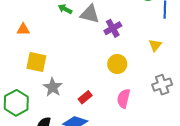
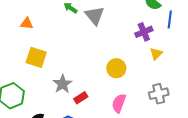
gray triangle: (90, 14) -> (95, 16), turned 30
purple cross: (113, 28) -> (144, 32), moved
gray star: (53, 87) -> (63, 84), moved

